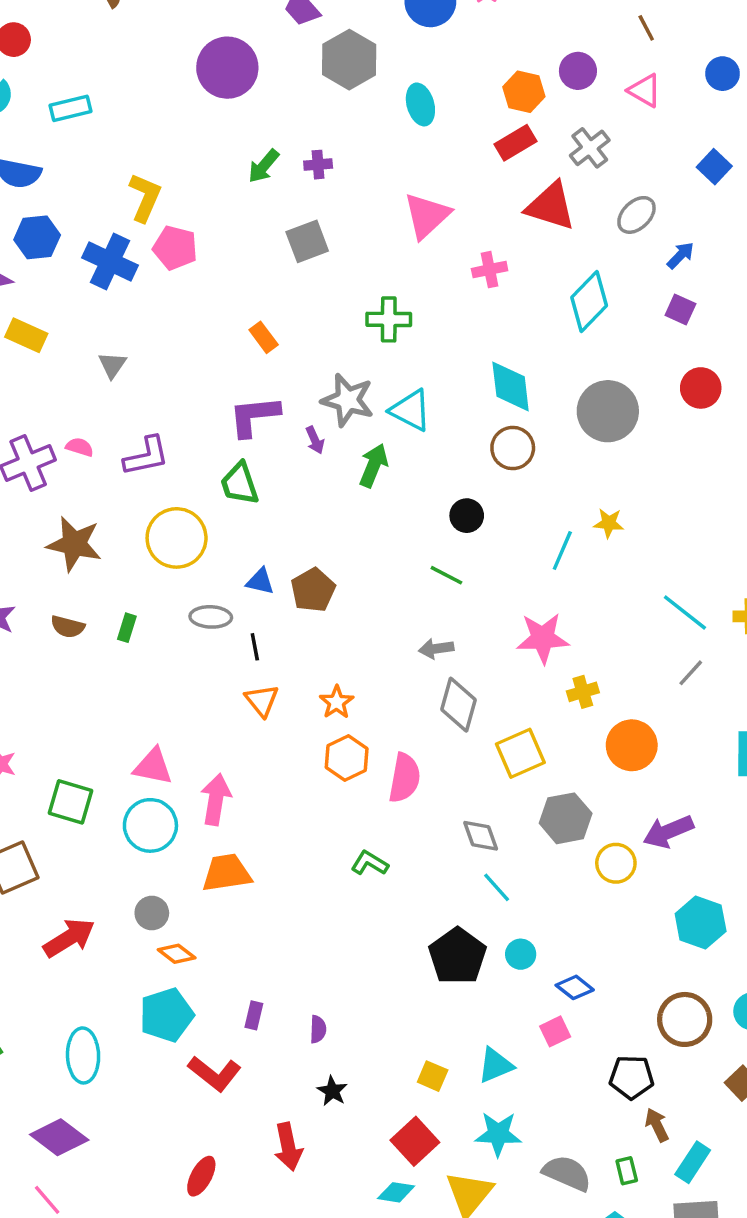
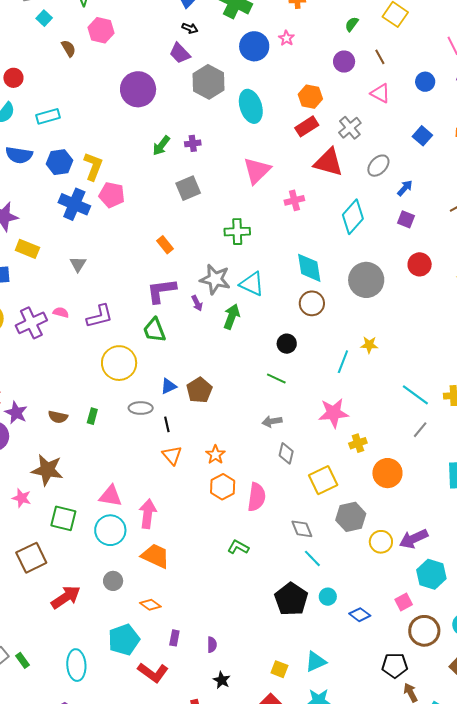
purple circle: (578, 71) -> (344, 62), moved
cyan ellipse: (420, 104) -> (251, 106), size x1.4
blue hexagon: (37, 237) -> (59, 162), moved
brown star: (74, 544) -> (47, 470), moved
blue triangle: (260, 581) -> (169, 386), turned -36
gray diamond: (458, 705) -> (286, 453), size x0.7
purple arrow: (668, 832) -> (414, 539), moved
orange trapezoid: (227, 873) -> (155, 556), turned 36
orange diamond: (177, 954) -> (150, 605), moved
pink square: (555, 1031) -> (404, 602), moved

